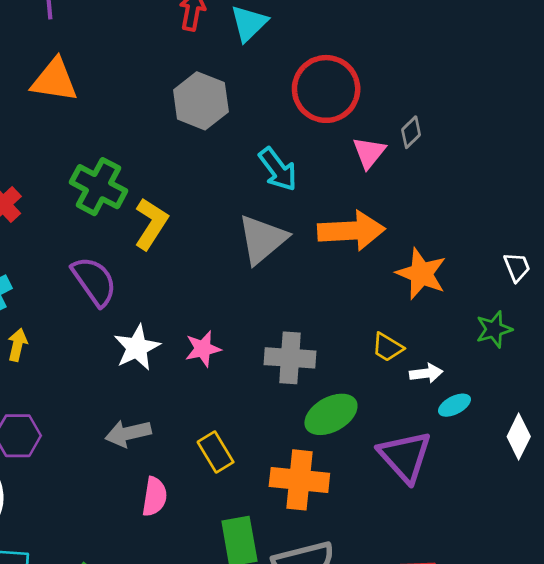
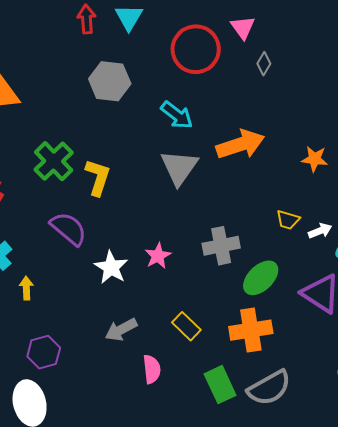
pink triangle: (369, 153) -> (243, 28), moved
green cross: (98, 187) -> (54, 161), turned 33
orange star: (421, 274) -> (315, 159), moved, size x0.7

